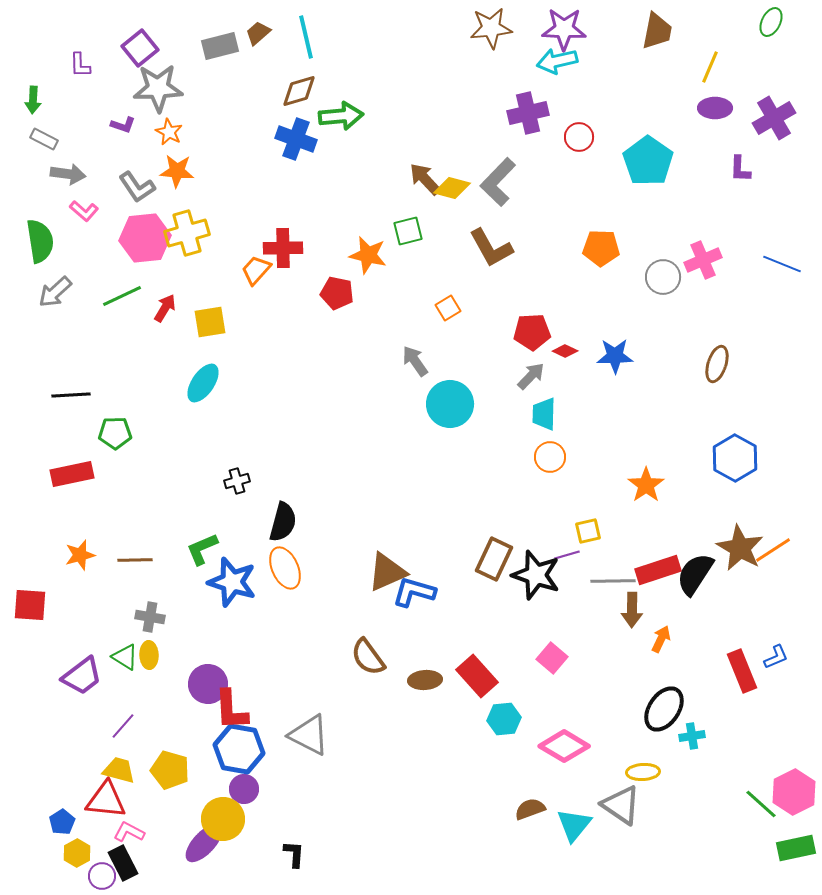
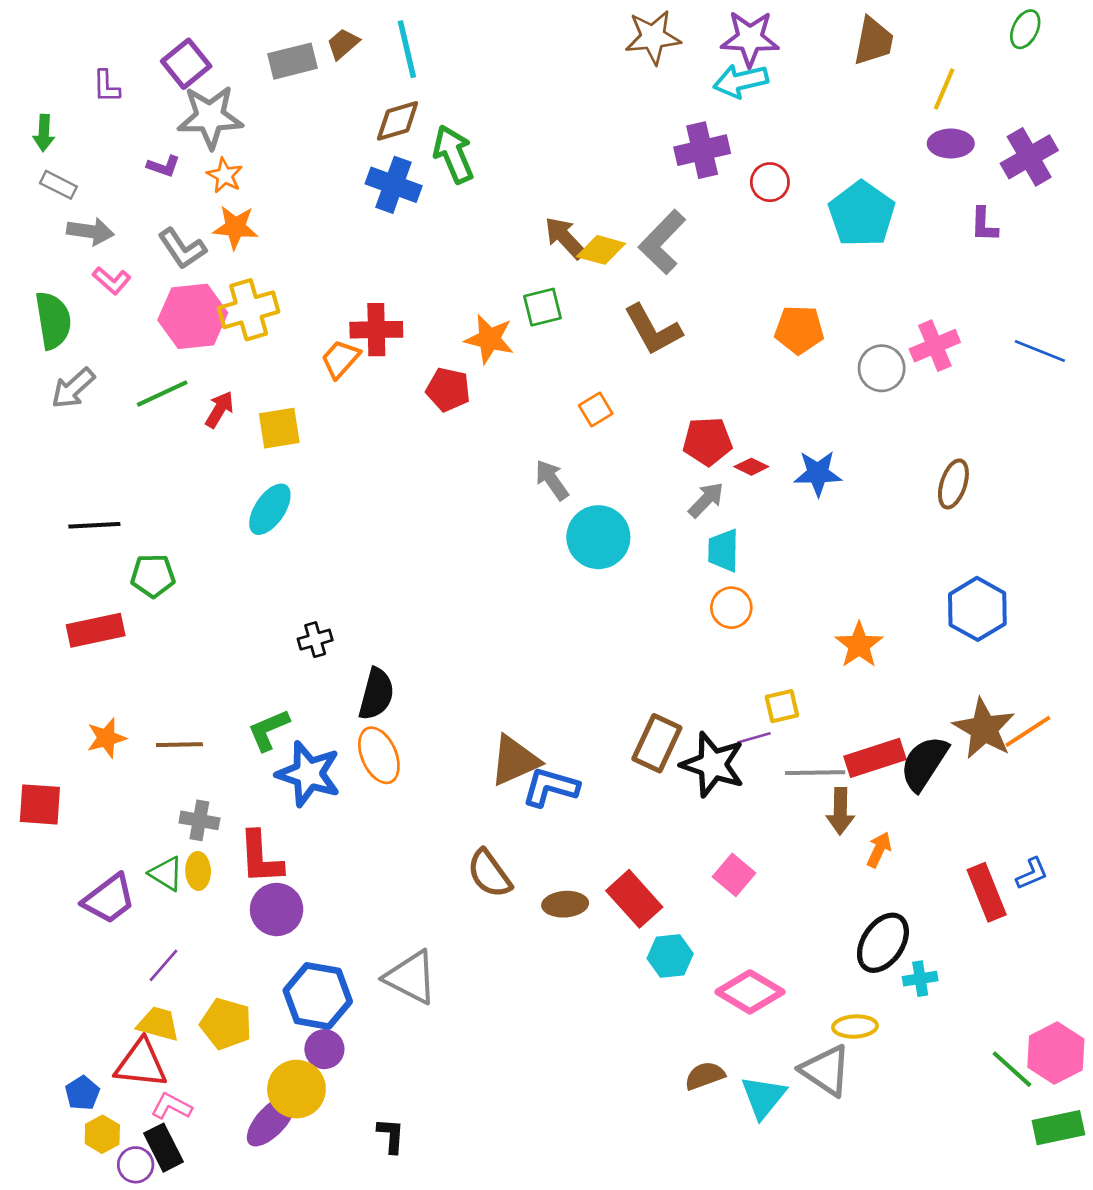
green arrow: (341, 116) -> (453, 154), turned -108
red L-shape: (231, 710) -> (261, 858), moved

